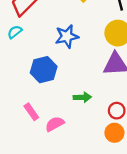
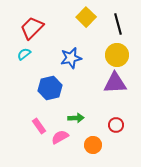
green arrow: (82, 97) -> (76, 118), moved
orange circle: (114, 133) -> (93, 145), moved

